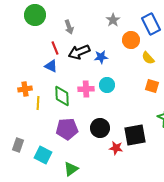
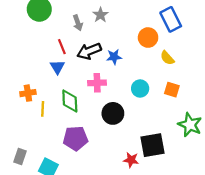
gray star: (113, 20) -> (100, 15), moved
blue triangle: (51, 66) -> (57, 67), turned 32
cyan circle: (107, 85) -> (140, 88), moved
pink cross: (86, 89) -> (97, 83), moved
black circle: (100, 128) -> (113, 113), moved

